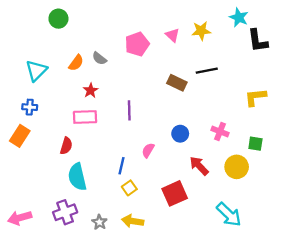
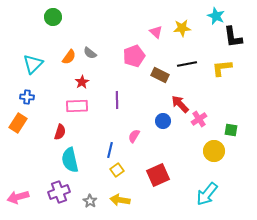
pink pentagon: (137, 44) -> (134, 56), moved
yellow L-shape: (255, 97) -> (222, 68), moved
pink cross: (220, 131) -> (199, 119), turned 35
red arrow: (199, 166) -> (180, 104), moved
cyan arrow: (229, 214) -> (207, 194), turned 85

